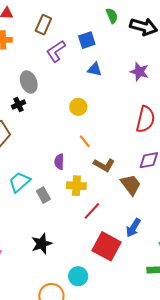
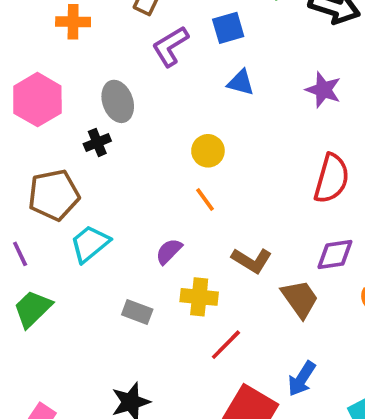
orange line: (85, 141) -> (205, 200), moved
purple semicircle: (59, 162) -> (169, 251), turned 42
cyan trapezoid: (19, 182) -> (90, 244), moved
gray rectangle: (43, 195) -> (137, 312), turned -42

